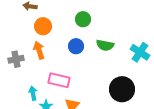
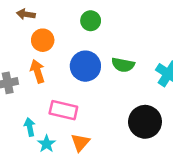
green circle: (83, 19) -> (91, 21), moved
blue circle: (76, 46) -> (85, 66), size x1.5

